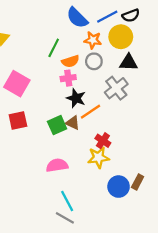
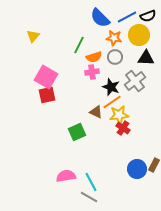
black star: (76, 98) -> (111, 87), moved
red square: (18, 121) -> (47, 95), moved
green square: (57, 125) -> (77, 132), moved
yellow star: (98, 157) -> (119, 115), moved
pink semicircle: (57, 165) -> (66, 176), moved

